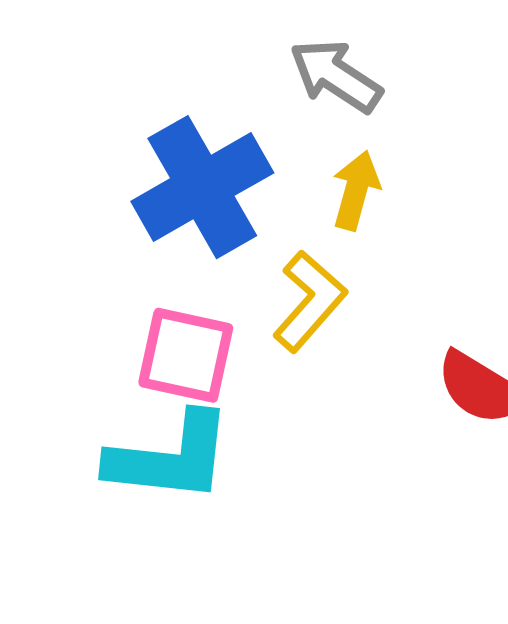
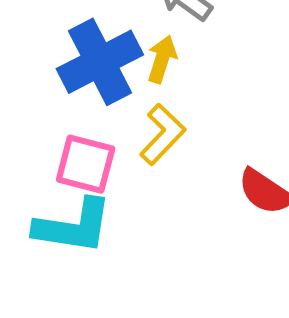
yellow arrow: (356, 190) -> (162, 59), moved

